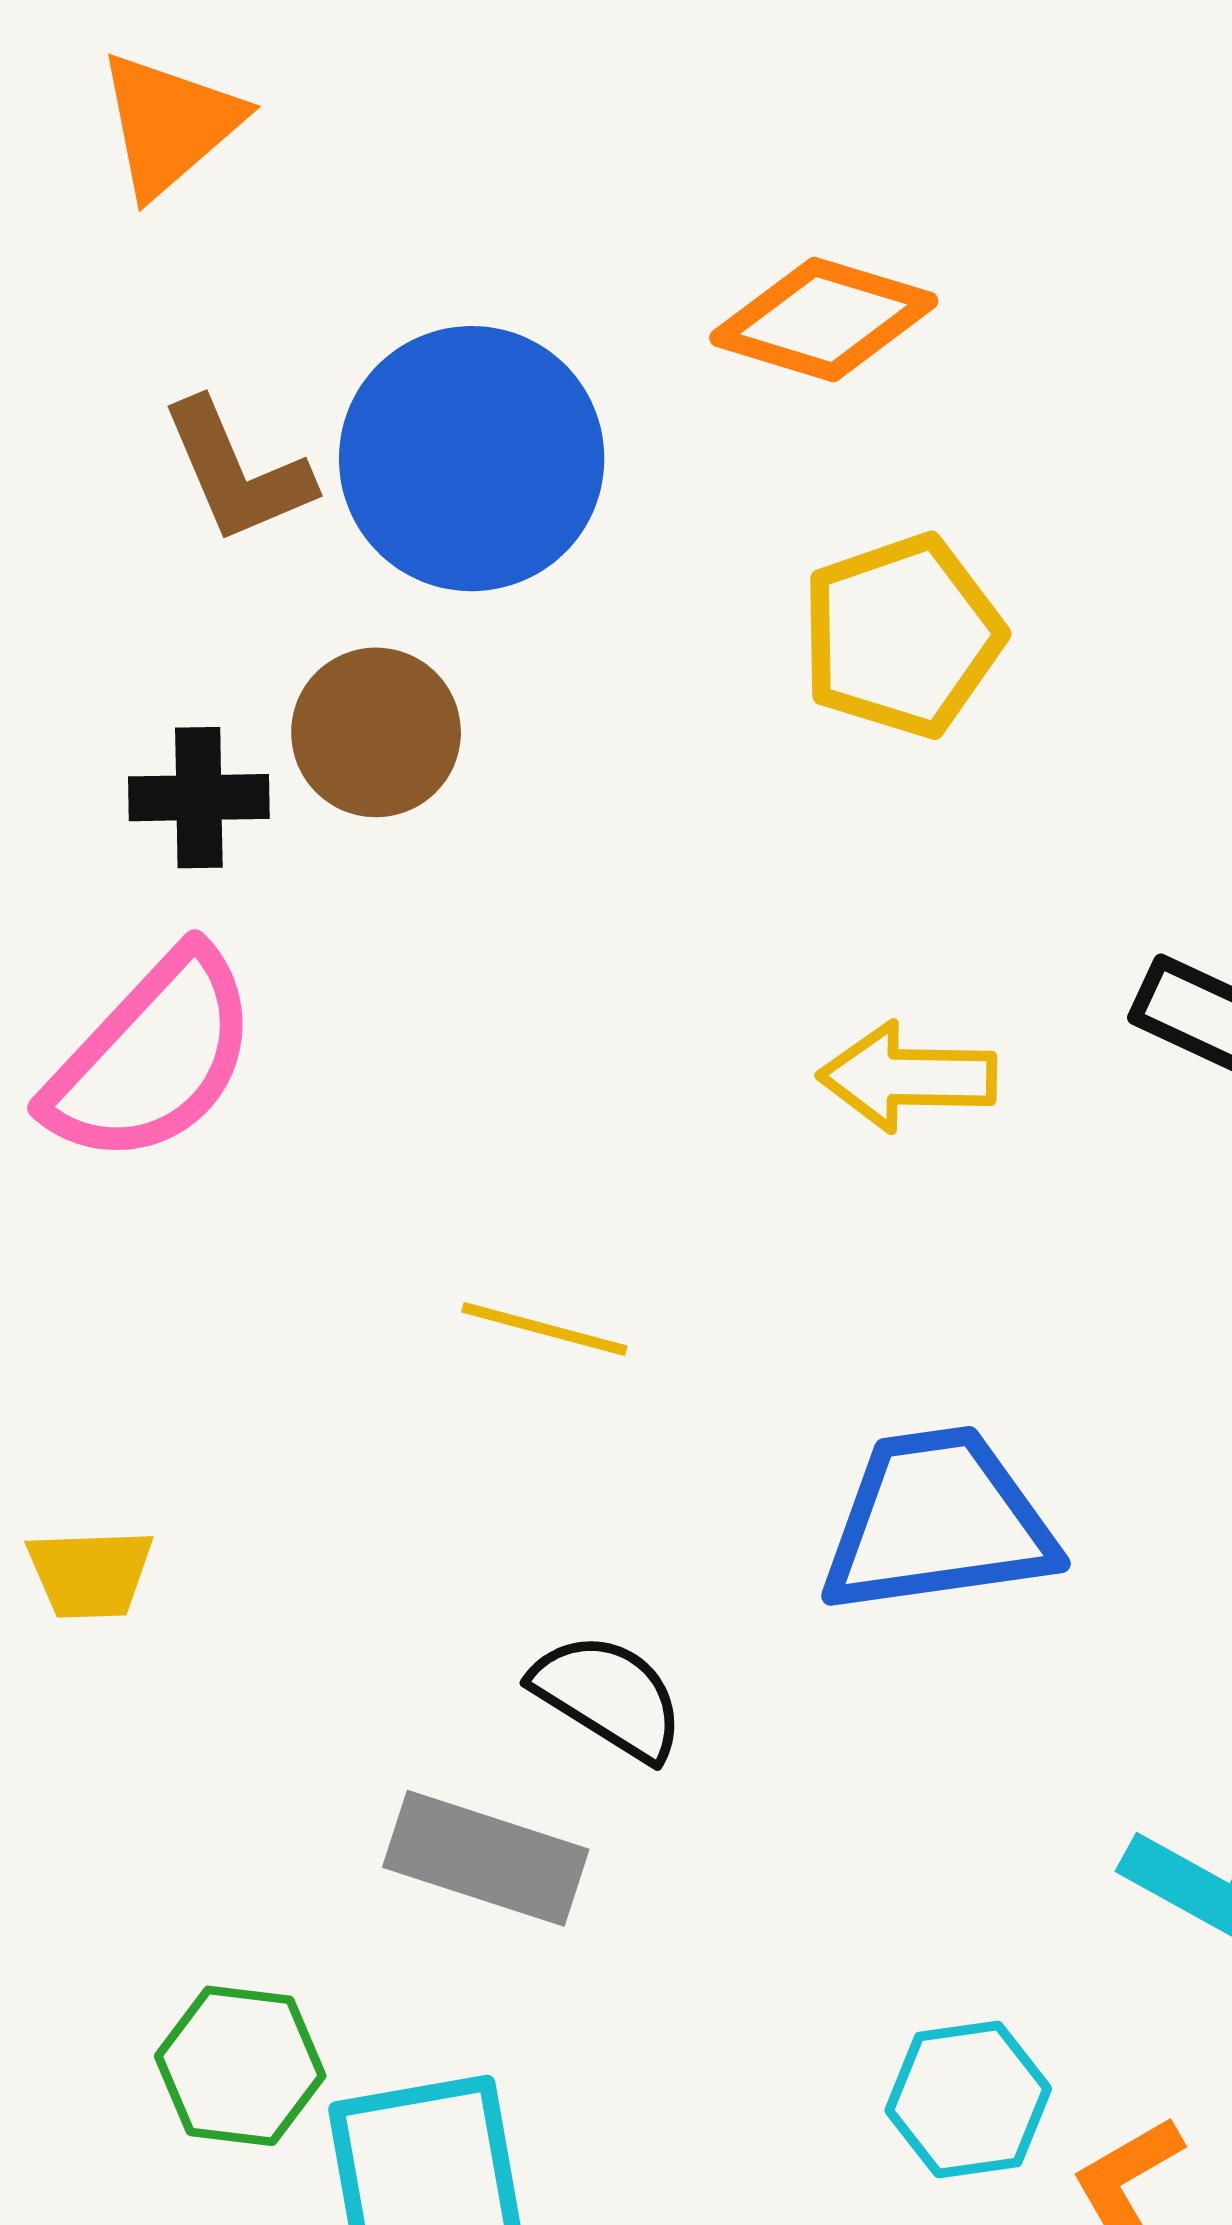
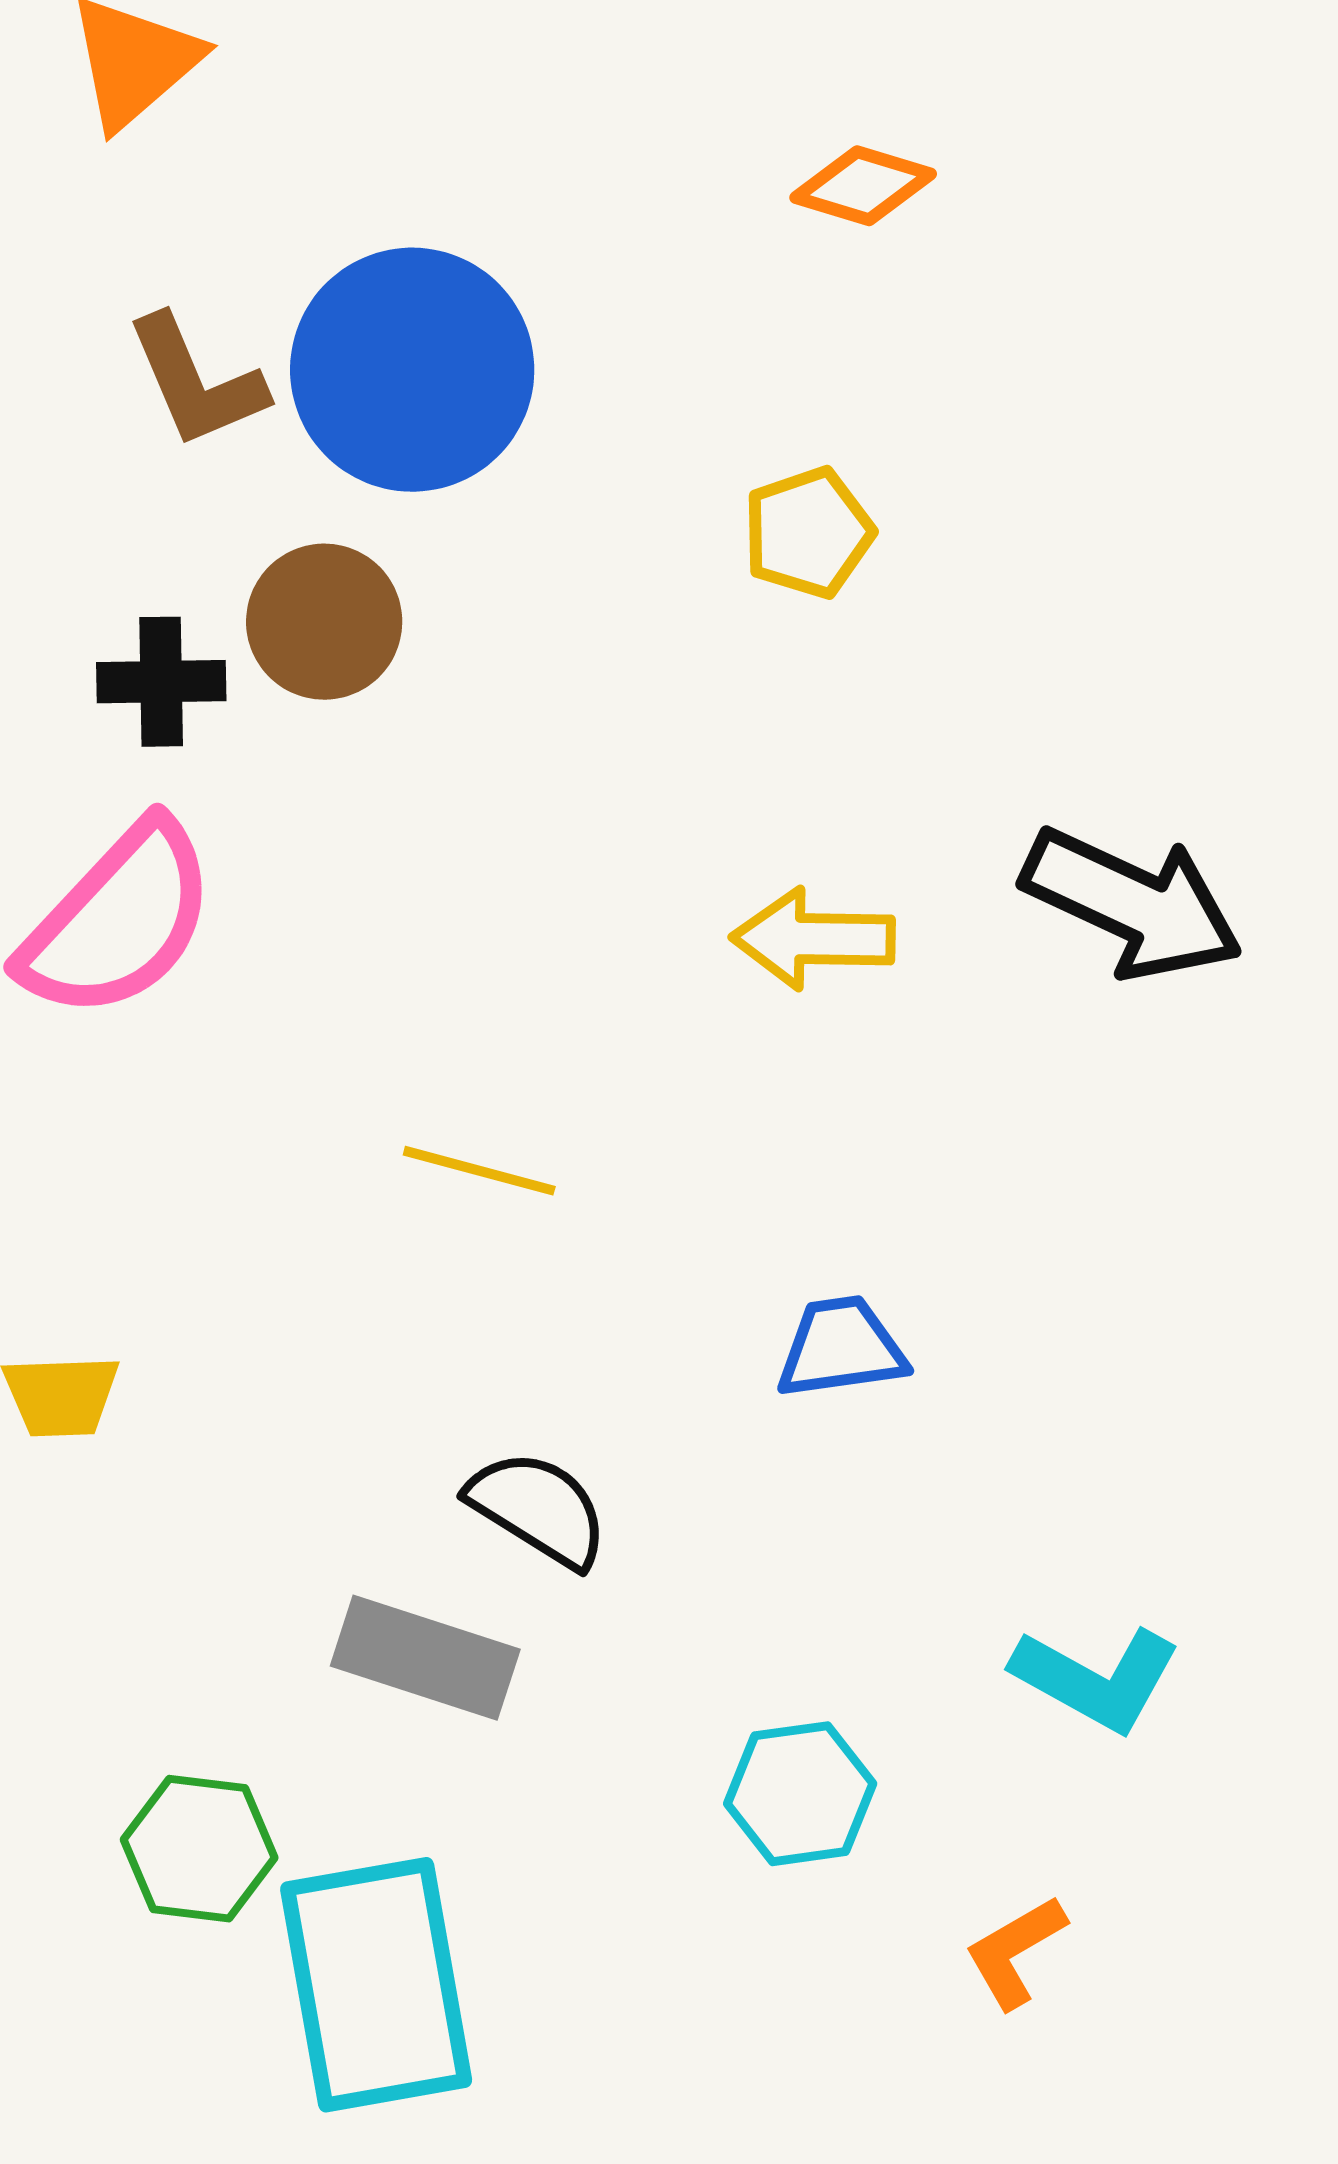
orange diamond: (824, 319) -> (863, 186), moved, size x0.7
yellow pentagon: (902, 636) -> (808, 533), size x0.7
blue trapezoid: (938, 1521) -> (841, 1348), size x0.6
cyan hexagon: (968, 2100) -> (800, 1794), moved

